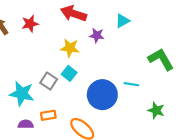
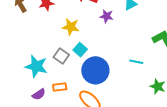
yellow star: (70, 48) -> (71, 27), moved
blue circle: (102, 95) -> (95, 70), moved
purple semicircle: (26, 124) -> (39, 94), turned 144

